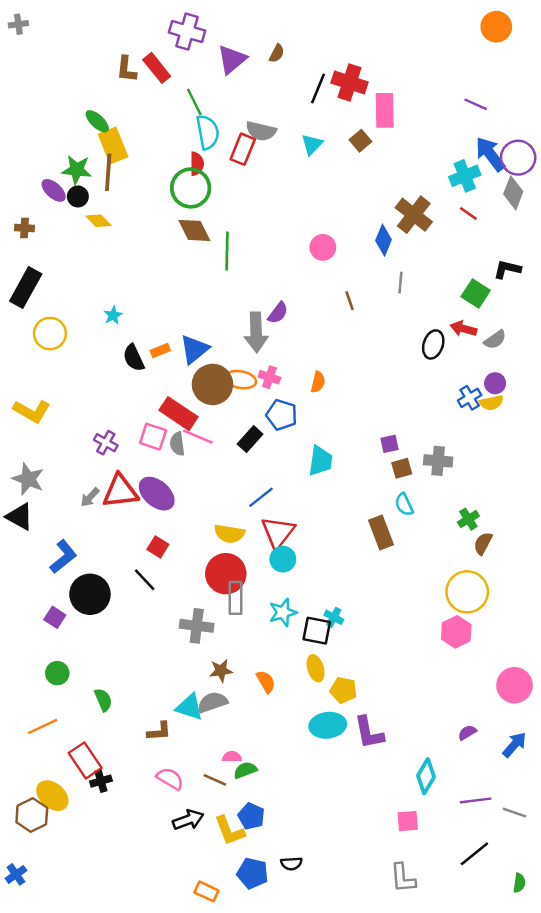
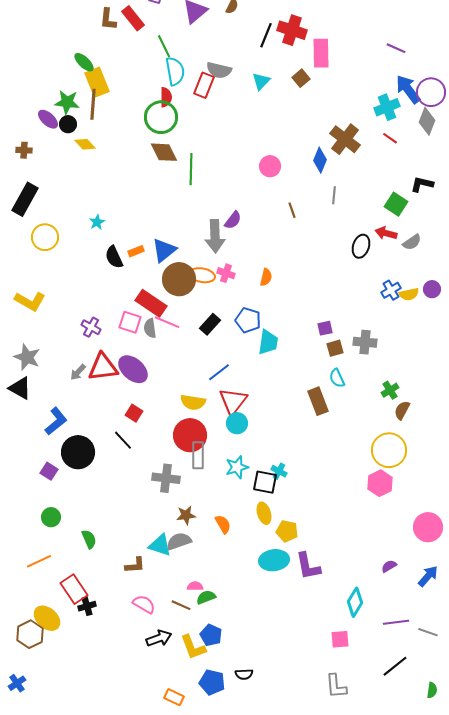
purple circle: (495, 383) -> (432, 289), moved
blue pentagon: (282, 415) -> (248, 320), moved

